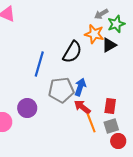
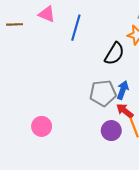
blue line: (39, 64) -> (76, 28), moved
purple circle: (27, 108) -> (111, 131), moved

